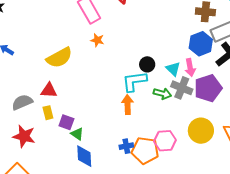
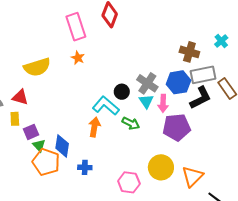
cyan L-shape: (134, 81) -> (106, 106), turned 36
gray cross: (182, 88) -> (147, 83), moved
purple square: (66, 122) -> (31, 132), turned 35
pink hexagon: (165, 141) -> (129, 182), moved
orange pentagon: (145, 151) -> (46, 162), moved
blue diamond: (84, 156) -> (62, 146), moved

